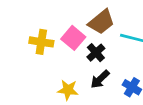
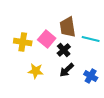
brown trapezoid: (101, 22) -> (68, 27), turned 120
yellow star: (68, 90) -> (36, 71), moved

